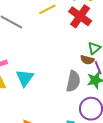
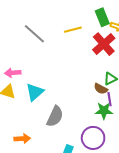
gray semicircle: (73, 81) -> (55, 116), moved

